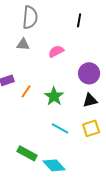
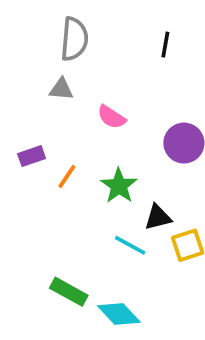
pink semicircle: (56, 51) -> (111, 117), moved, turned -119
black triangle: (90, 100) -> (158, 217), moved

